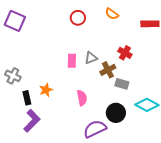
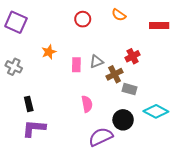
red cross: (125, 53) -> (133, 56), turned 32
gray cross: (13, 76) -> (14, 67), moved
orange star: (46, 90) -> (49, 52), moved
purple L-shape: (32, 121) -> (34, 128), turned -130

